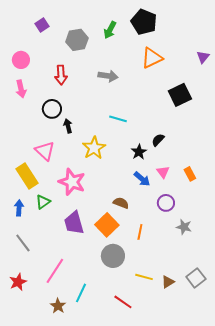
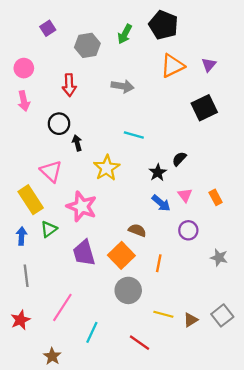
purple triangle: (203, 57) -> (209, 65), moved
gray star: (184, 227) -> (219, 258), moved
gray line: (23, 243) -> (26, 276), turned 30
brown star: (58, 306) -> (52, 356), moved

